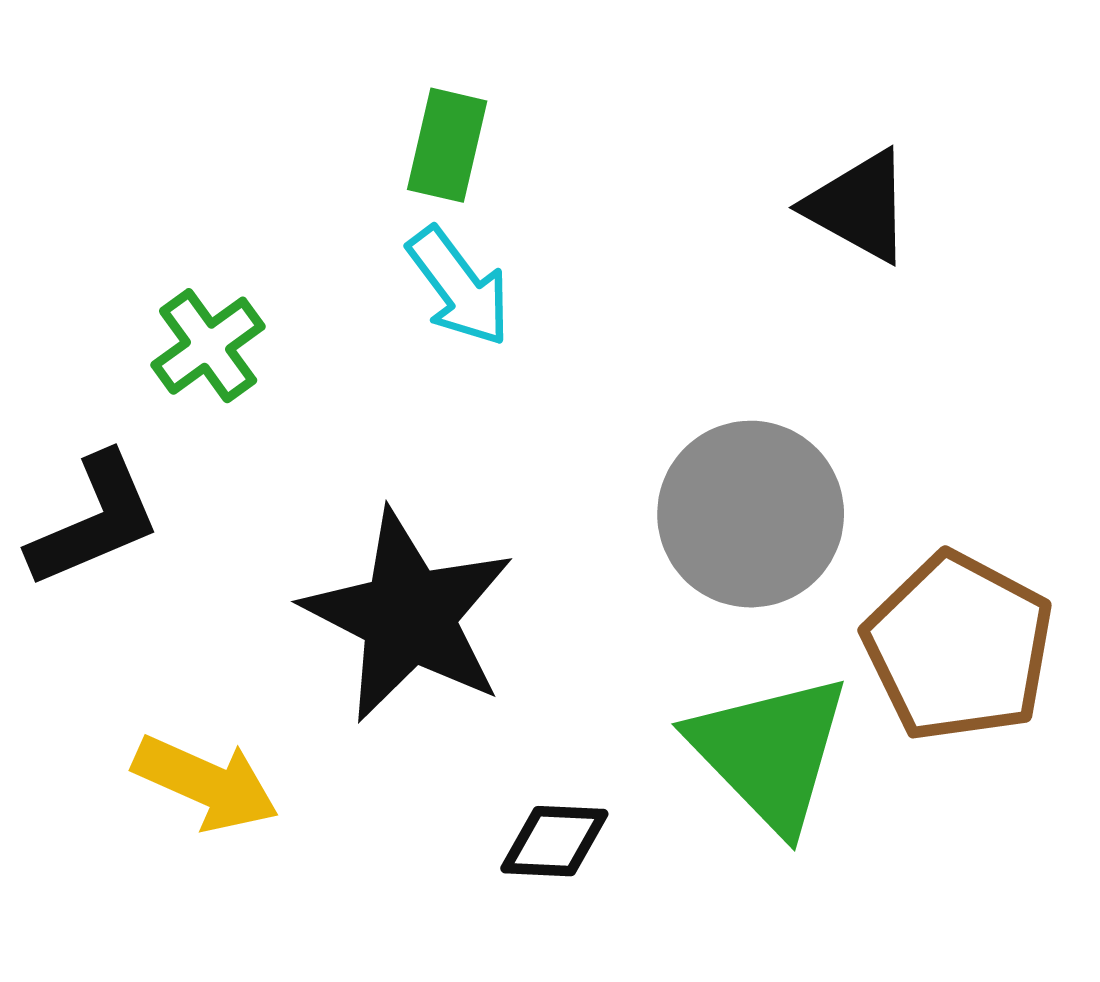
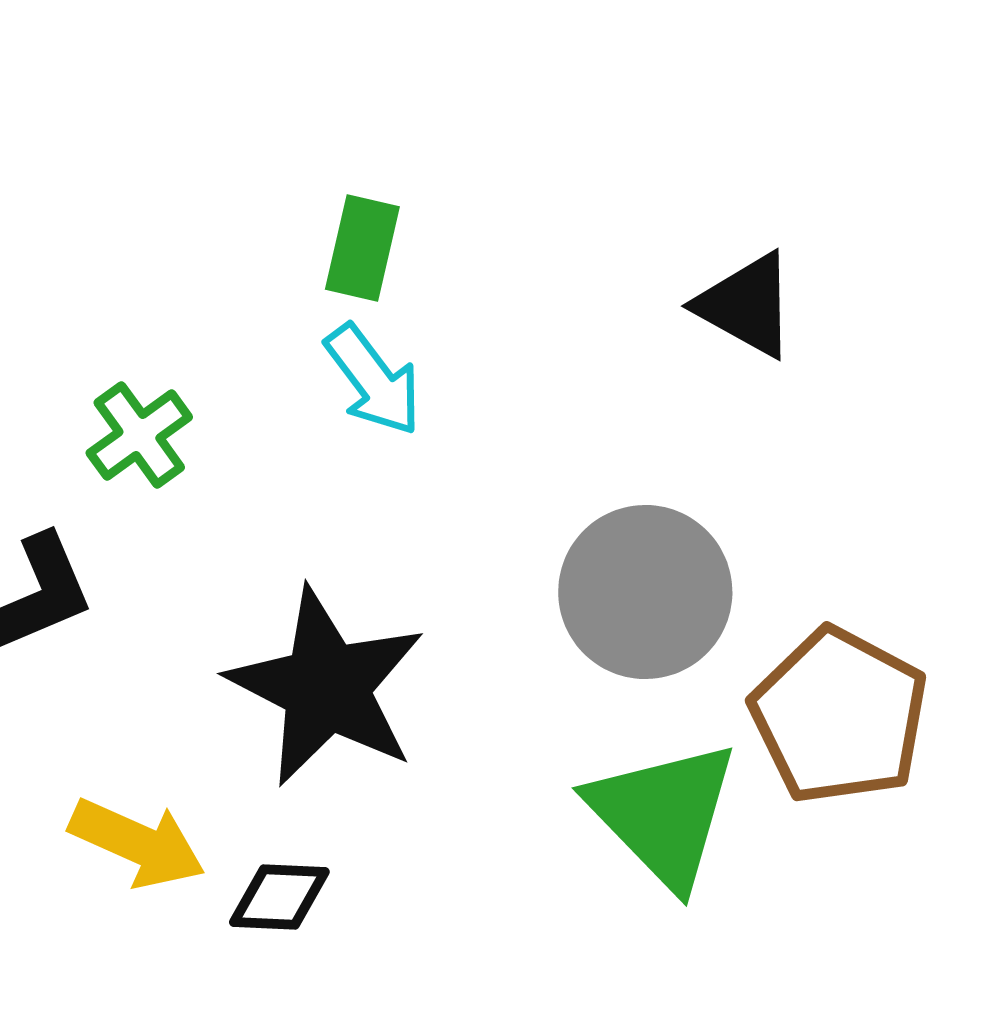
black diamond: (554, 841) -> (279, 897), moved

